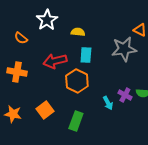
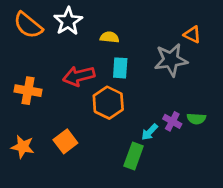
orange semicircle: (21, 38) -> (28, 25), moved, size x1.6
cyan arrow: (108, 103) -> (150, 132), turned 72
green rectangle: (76, 121) -> (134, 156), moved

